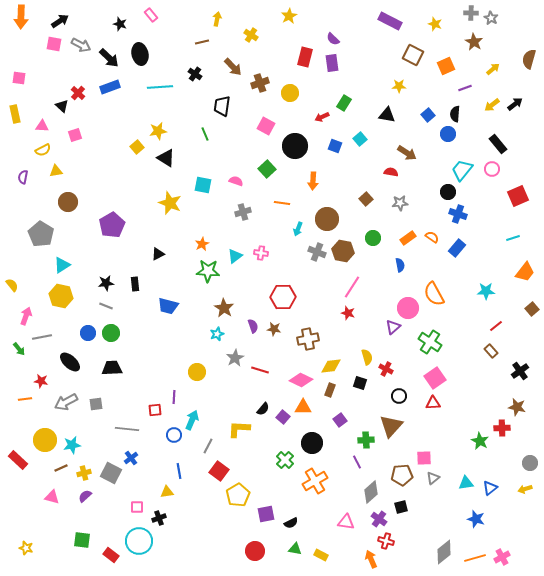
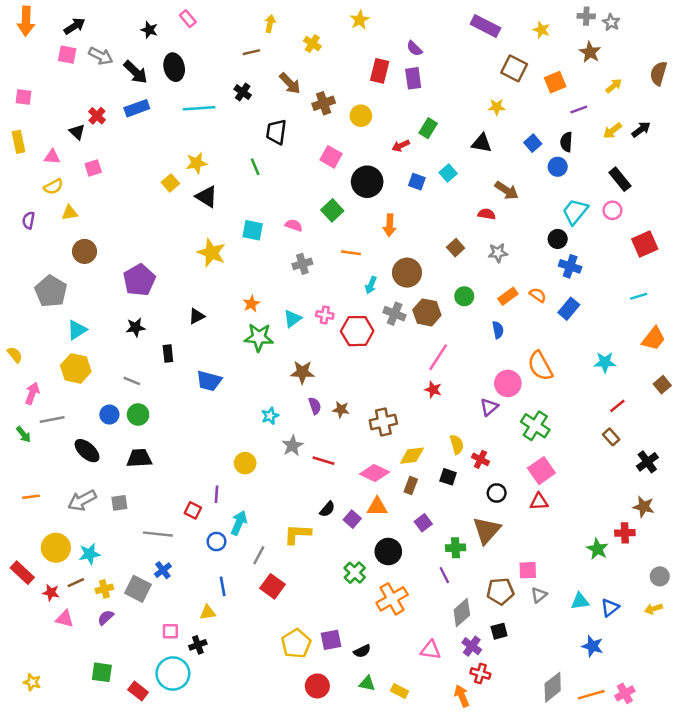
black star: (106, 283) -> (136, 327), moved
red hexagon: (283, 297) -> (357, 331), moved
brown star: (224, 308) -> (302, 372), moved, turned -30
red star: (41, 381) -> (51, 593), moved
red square: (155, 410) -> (193, 510), turned 32
yellow pentagon: (238, 495) -> (296, 644), moved

